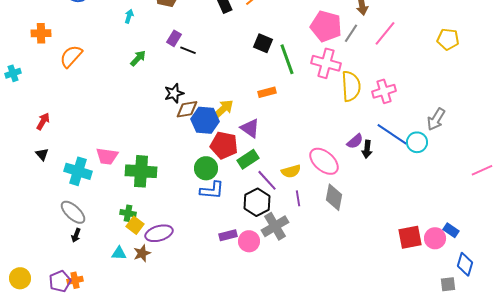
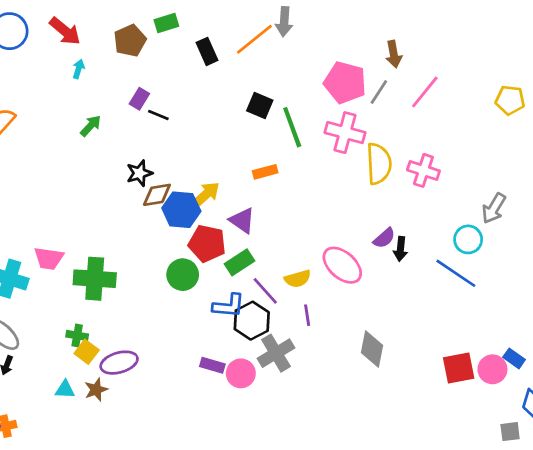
pink cross: (384, 91) -> (423, 170), turned 35
blue line: (392, 134) -> (456, 273), moved
blue L-shape: (212, 190) -> (229, 306), moved
gray diamond: (334, 197) -> (372, 349), moved
purple rectangle: (228, 235) -> (212, 365), turned 30

